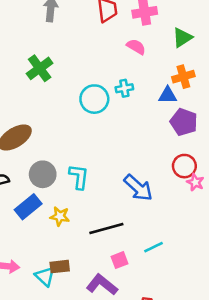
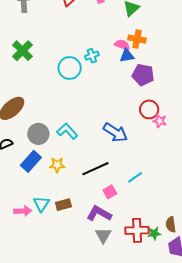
pink semicircle: (136, 47) -> (122, 45), moved
orange cross: (183, 77) -> (137, 39), turned 36
cyan L-shape: (79, 177) -> (67, 131), turned -40
cyan triangle: (45, 276) -> (41, 204), moved, turned 30

